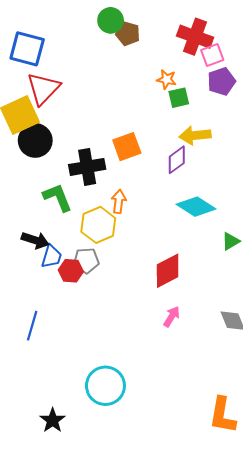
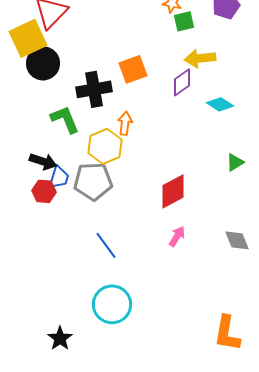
cyan diamond: (196, 207) -> (220, 104), moved, size x0.7
gray pentagon: (86, 261) -> (93, 181), size x1.5
red hexagon: (71, 271) -> (44, 191), moved
blue line: (32, 326) -> (106, 245), moved, turned -52

